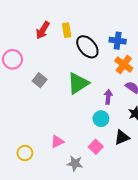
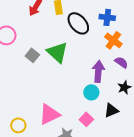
green triangle: (78, 83) -> (57, 52), moved, turned -45
purple arrow: (108, 97) -> (98, 71), size x1.5
pink triangle: (57, 142) -> (49, 114), size x1.6

